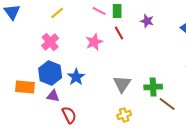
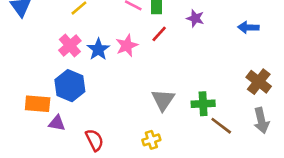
red line: (119, 33) -> (159, 34), turned 72
blue star: (76, 77) -> (98, 49), moved
purple triangle: (53, 96) -> (57, 123), moved
yellow cross: (124, 115) -> (151, 140), moved

